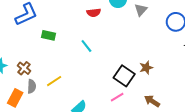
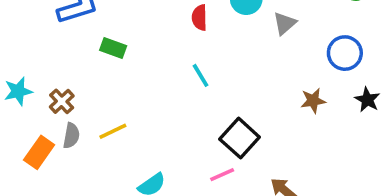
red semicircle: (94, 13) -> (199, 18), turned 88
cyan line: (86, 46) -> (201, 75), moved
brown star: (146, 68) -> (313, 101), moved

